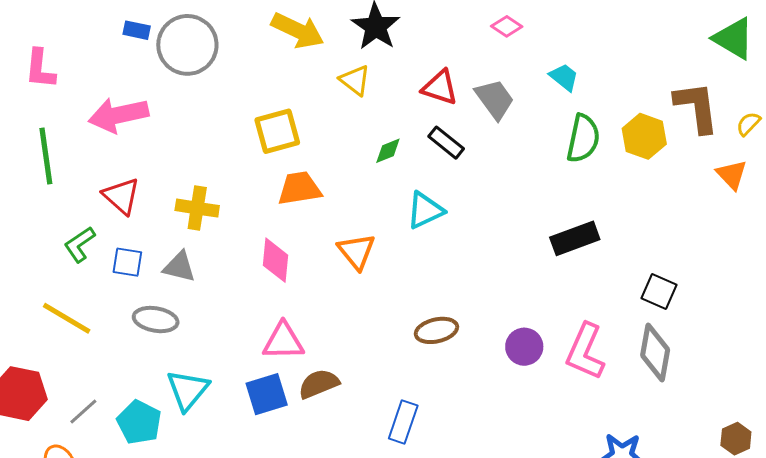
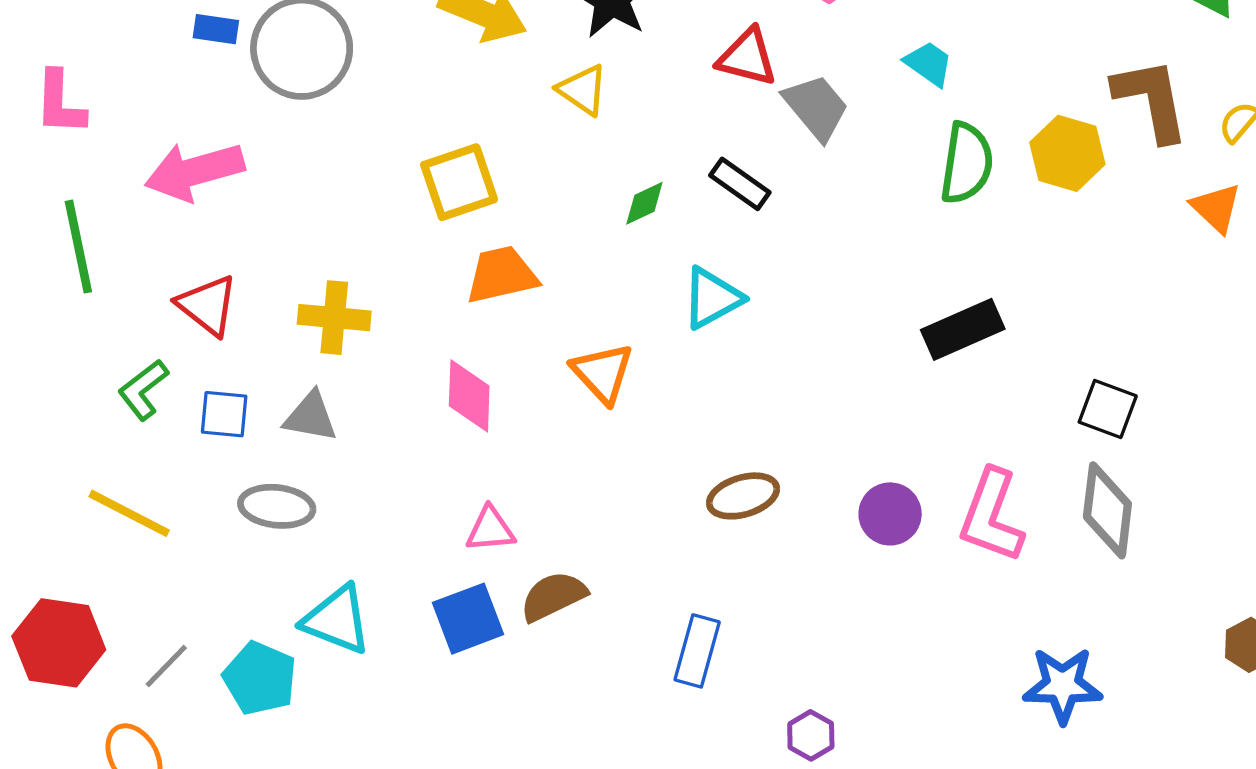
red triangle: (440, 87) -> (747, 57), moved
pink triangle: (283, 341) -> (490, 529), size x0.7
cyan triangle: (188, 390) -> (337, 620), turned -45

